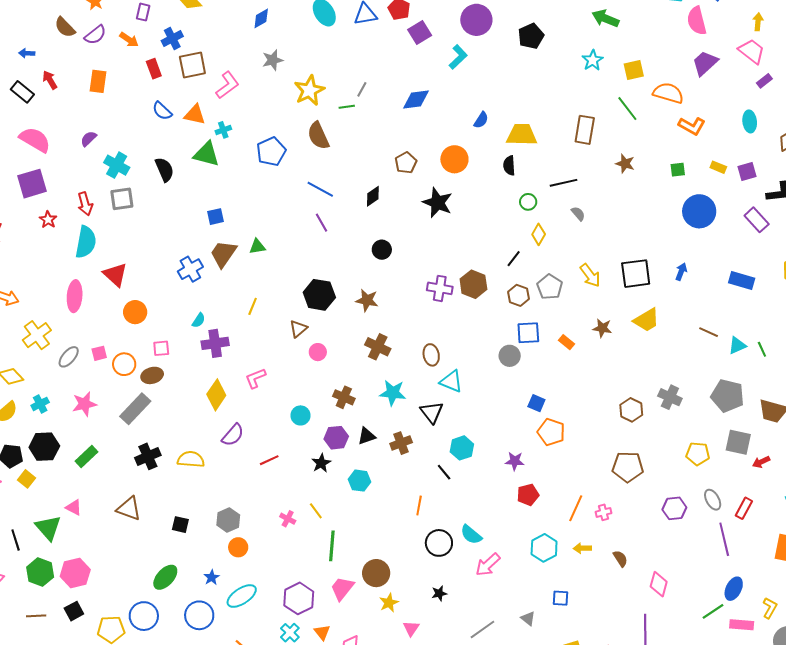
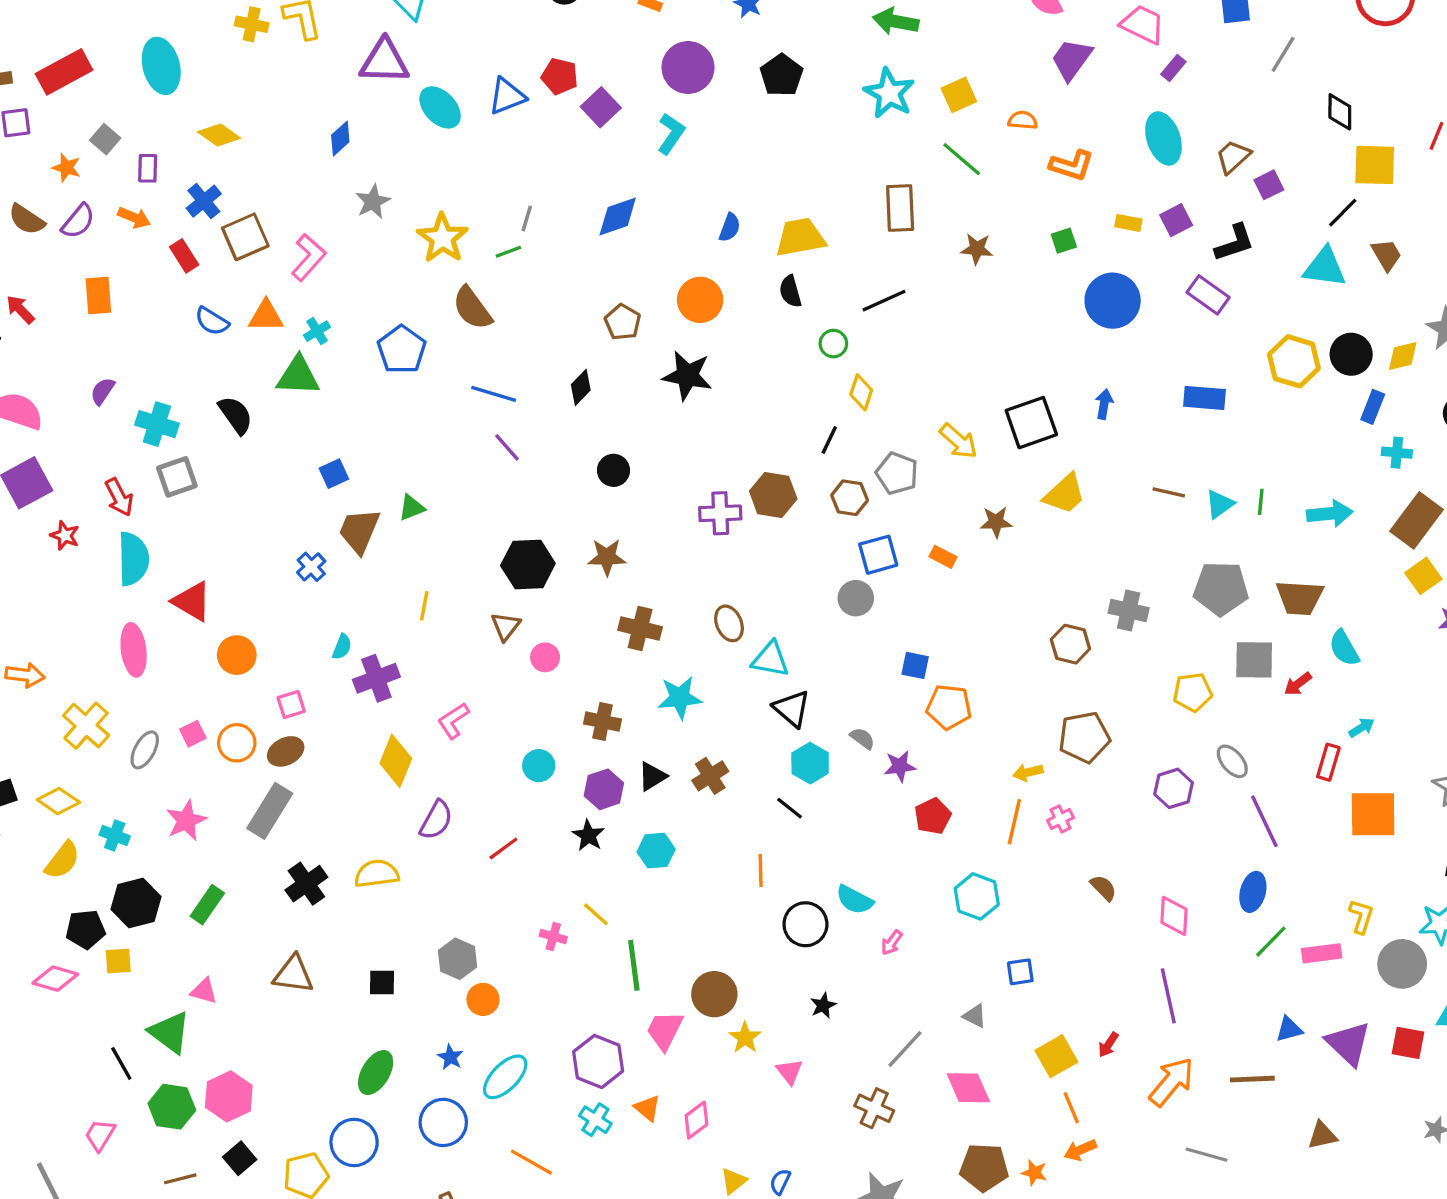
cyan star: (593, 60) -> (889, 93), size x1.4
orange semicircle: (668, 93) -> (1023, 120), size x0.6
cyan ellipse: (750, 121) -> (1163, 138), size x1.4
gray semicircle: (578, 214) -> (862, 738), moved
blue cross: (190, 269) -> (311, 567), size x0.7
green line: (762, 349) -> (1261, 502), turned 42
cyan cross: (40, 404) -> (115, 836), turned -30
black triangle: (432, 412) -> (792, 709), moved
yellow square: (27, 479) -> (118, 961), turned -30
red rectangle: (744, 508) -> (1328, 762), moved
yellow arrow: (582, 548) -> (1028, 772), moved
pink arrow: (488, 565) -> (892, 943), size x0.6
blue ellipse: (734, 589) -> (1253, 892), moved

